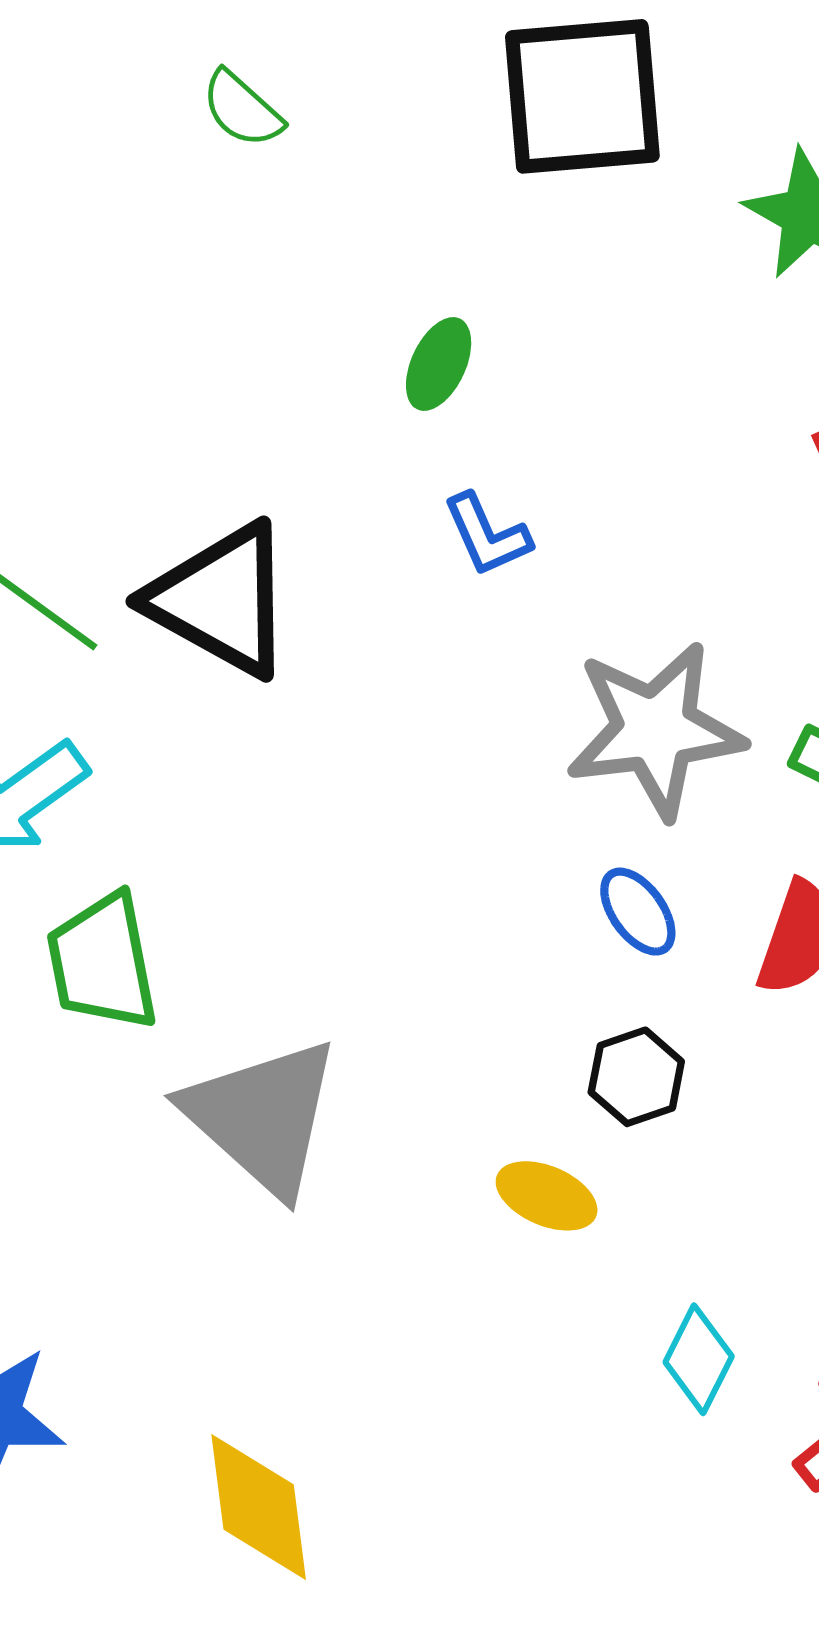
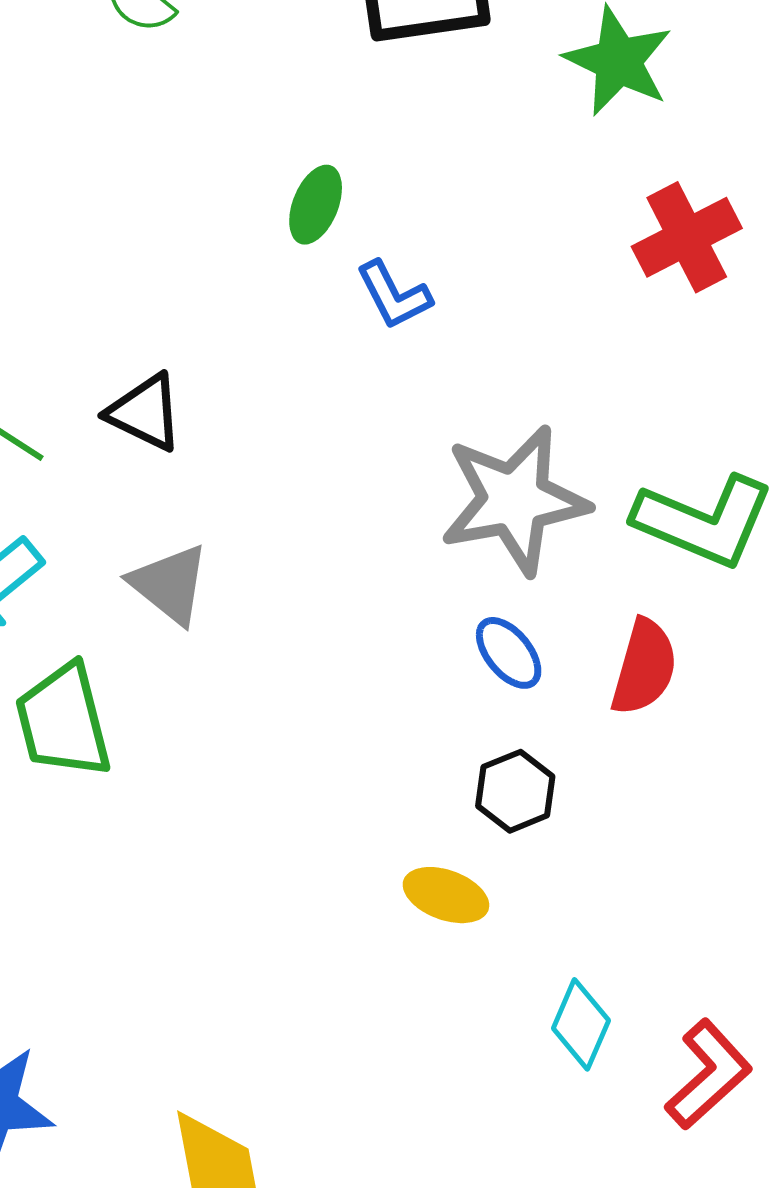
blue L-shape: (487, 535) -> (394, 295), moved
black triangle: (221, 600) -> (145, 412), size x0.6
gray triangle: (262, 1117) -> (170, 584), moved, size x0.6

